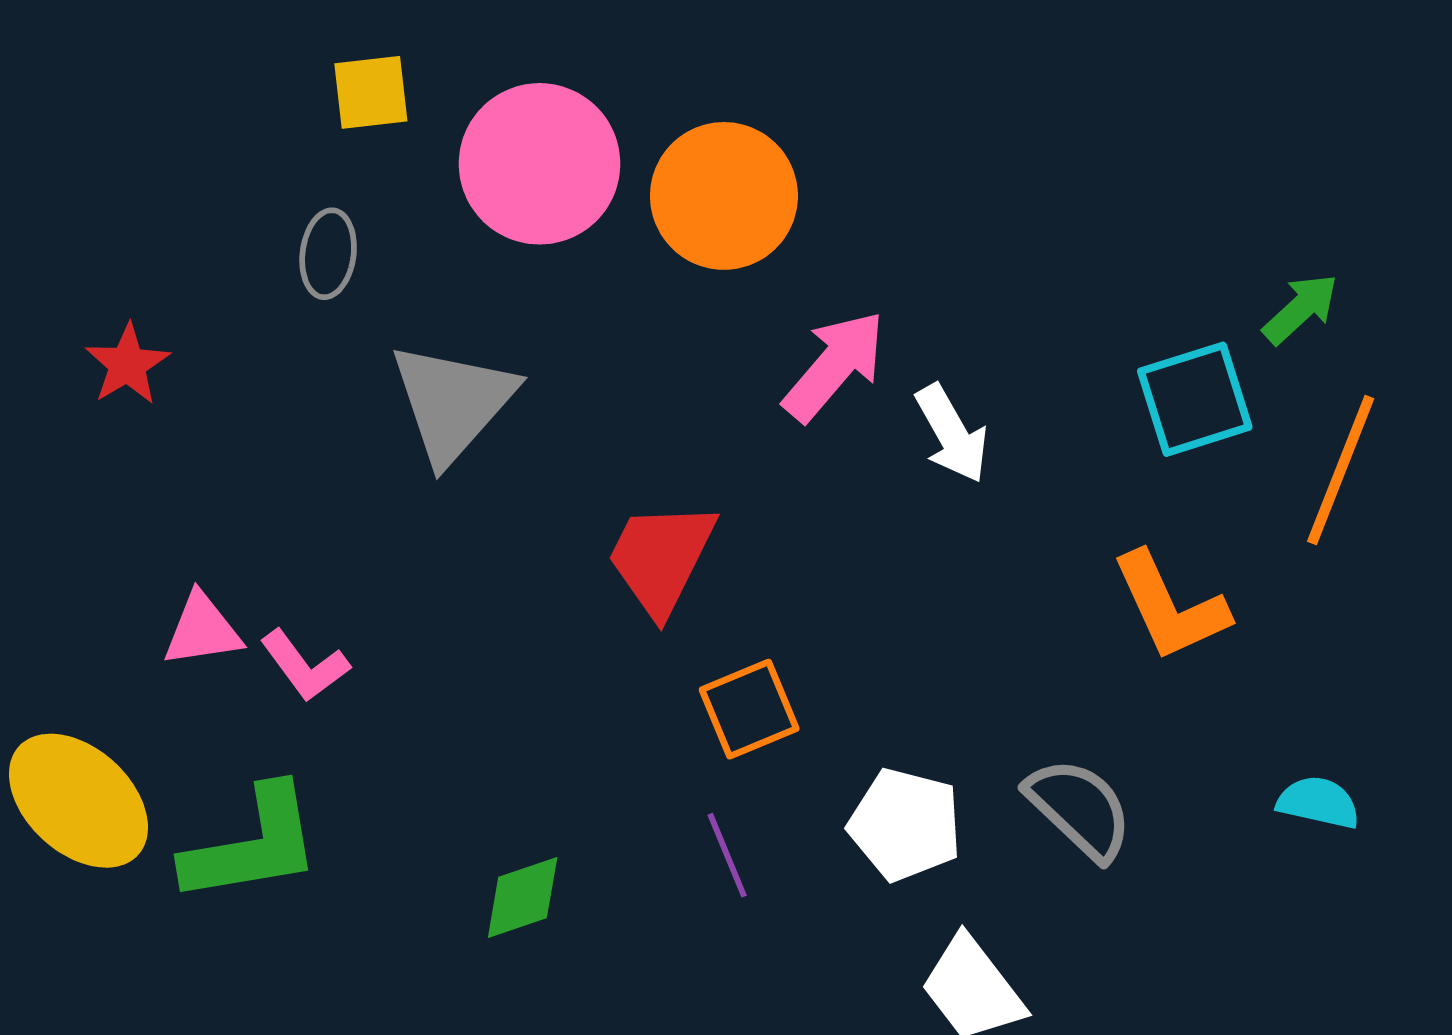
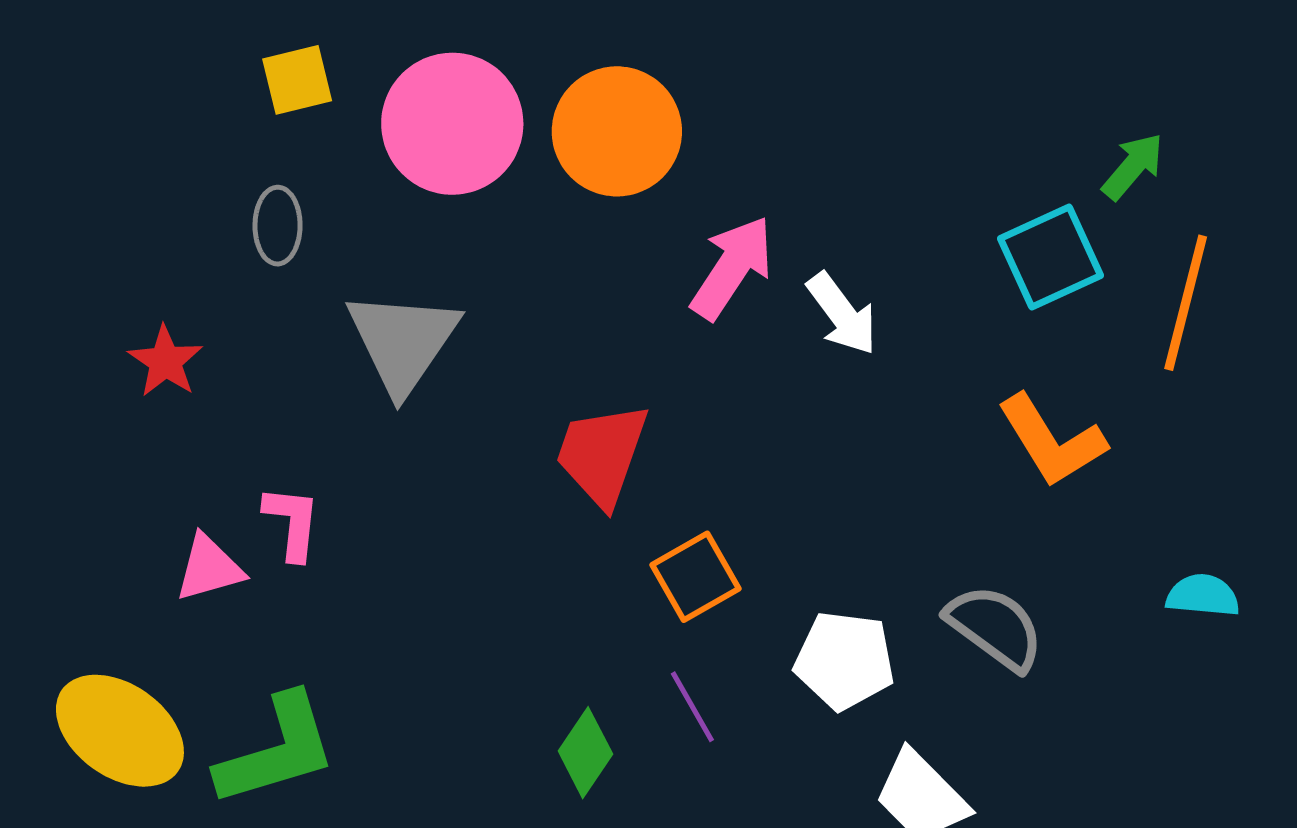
red star: (127, 364) -> (165, 361), moved
pink L-shape: (305, 666) -> (292, 523), moved, turned -130
green diamond: (523, 898) -> (585, 753), moved, turned -30

